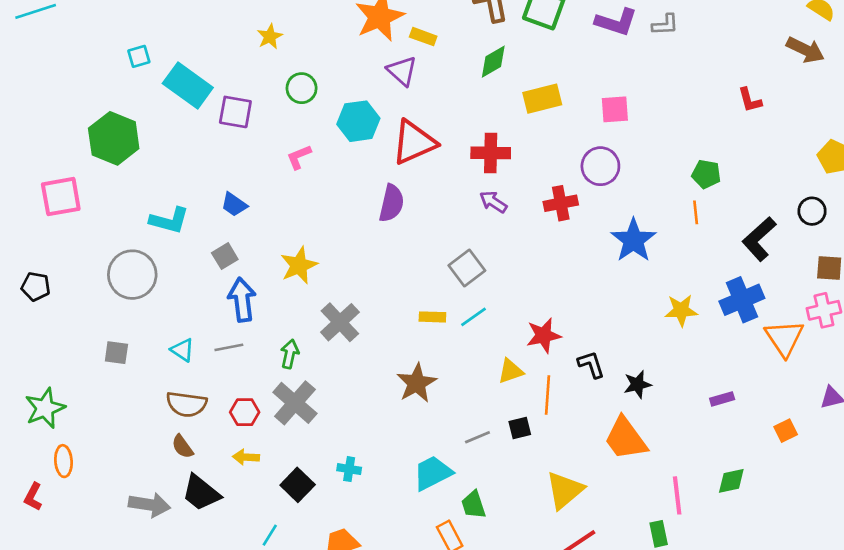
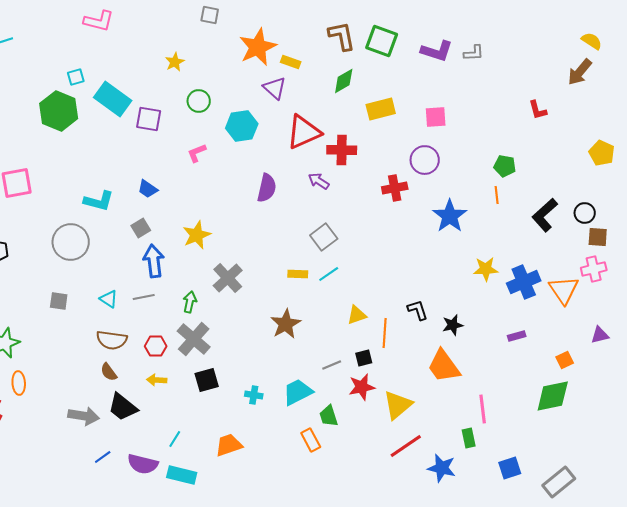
brown arrow: (805, 50) -> (580, 72), turned 104
green hexagon: (114, 138) -> (59, 111), moved
red triangle: (414, 142) -> (304, 132), moved
purple arrow: (493, 202) -> (319, 181), moved
black circle: (812, 211) -> (585, 213), moved
blue cross: (742, 300) -> (524, 282), moved
red star: (544, 335) -> (362, 387), moved
cyan cross: (349, 469) -> (254, 395), moved
green diamond: (731, 481) -> (553, 396), moved, size x1.6
black square: (298, 485) -> (207, 380), moved, turned 30

